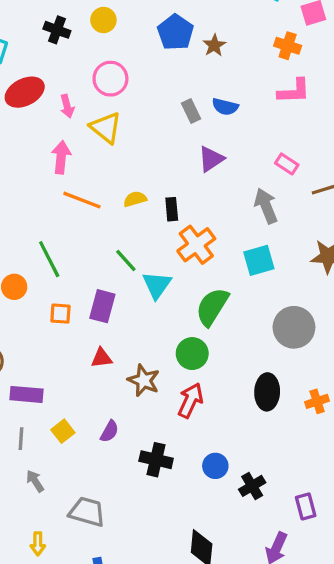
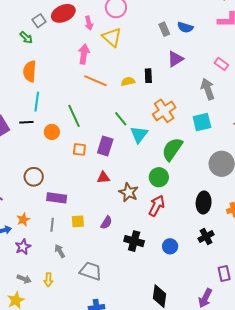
black rectangle: (172, 209) -> (148, 76), moved
yellow square: (63, 431) -> (78, 221), turned 32
black cross: (252, 486) -> (206, 236), moved
yellow arrow: (38, 544) -> (48, 280), moved

